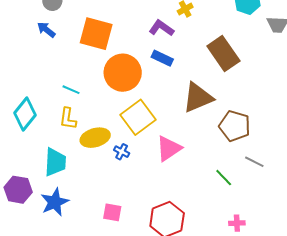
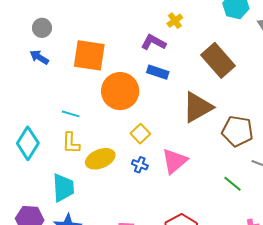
yellow square: (138, 117) -> (140, 134), size x0.6
blue cross: (122, 152) -> (140, 165), moved

